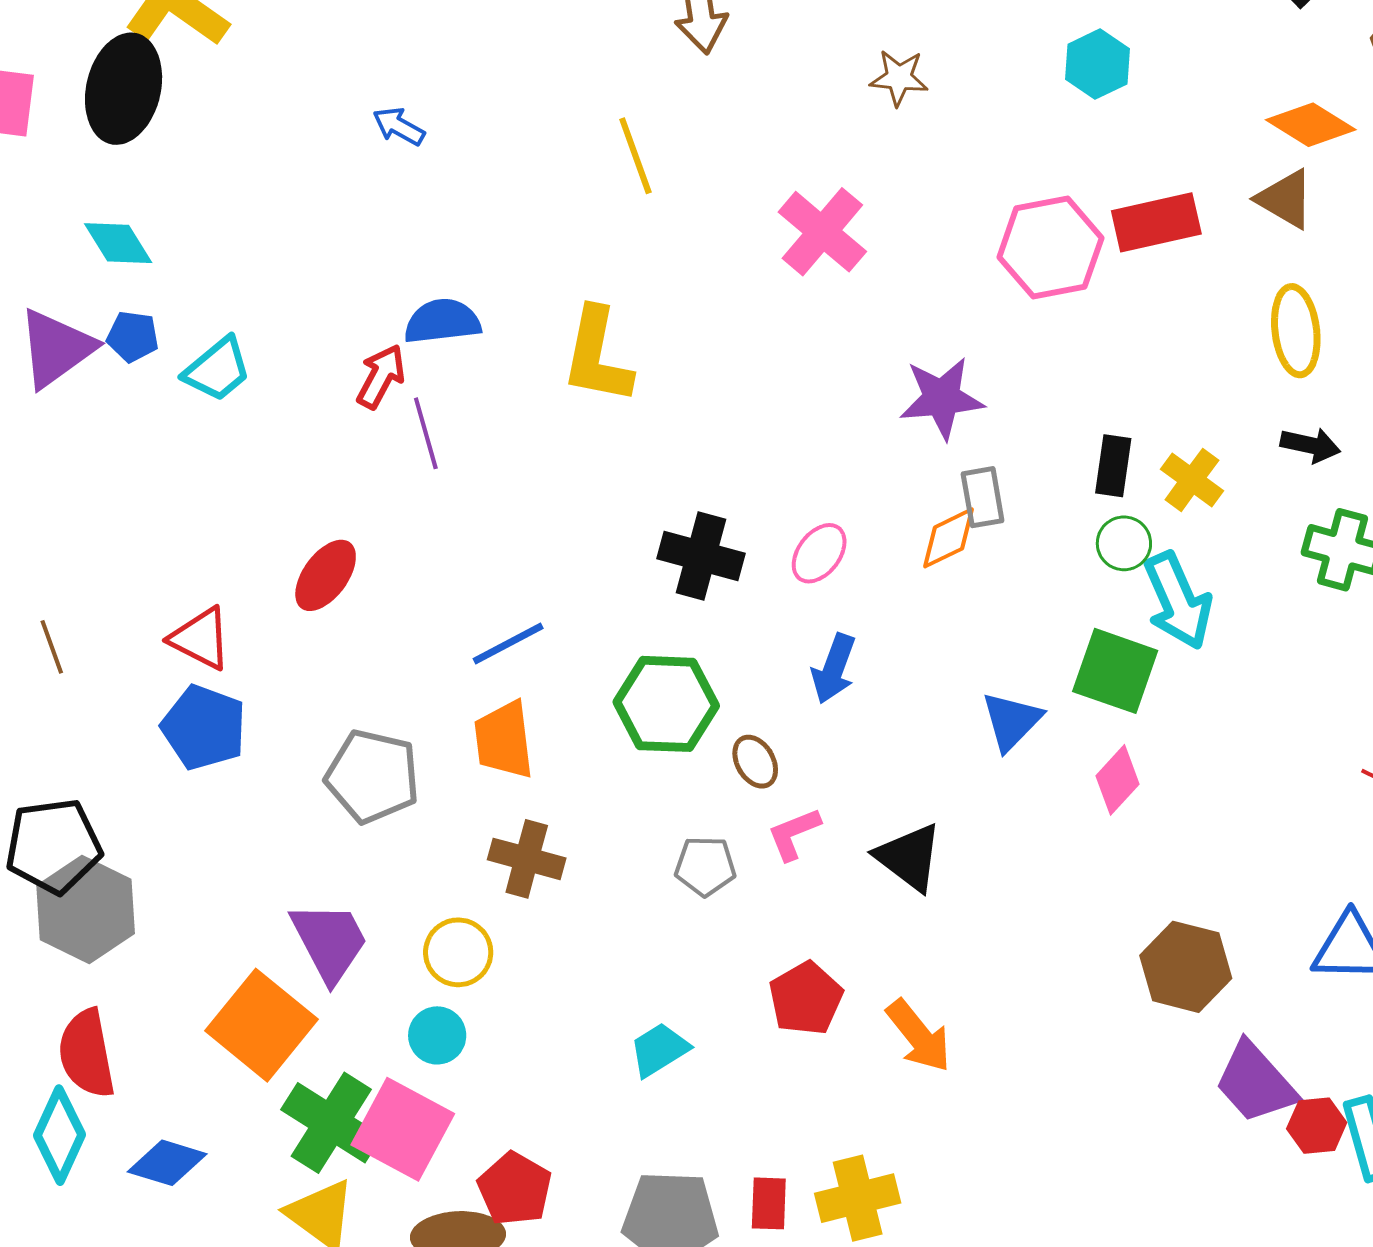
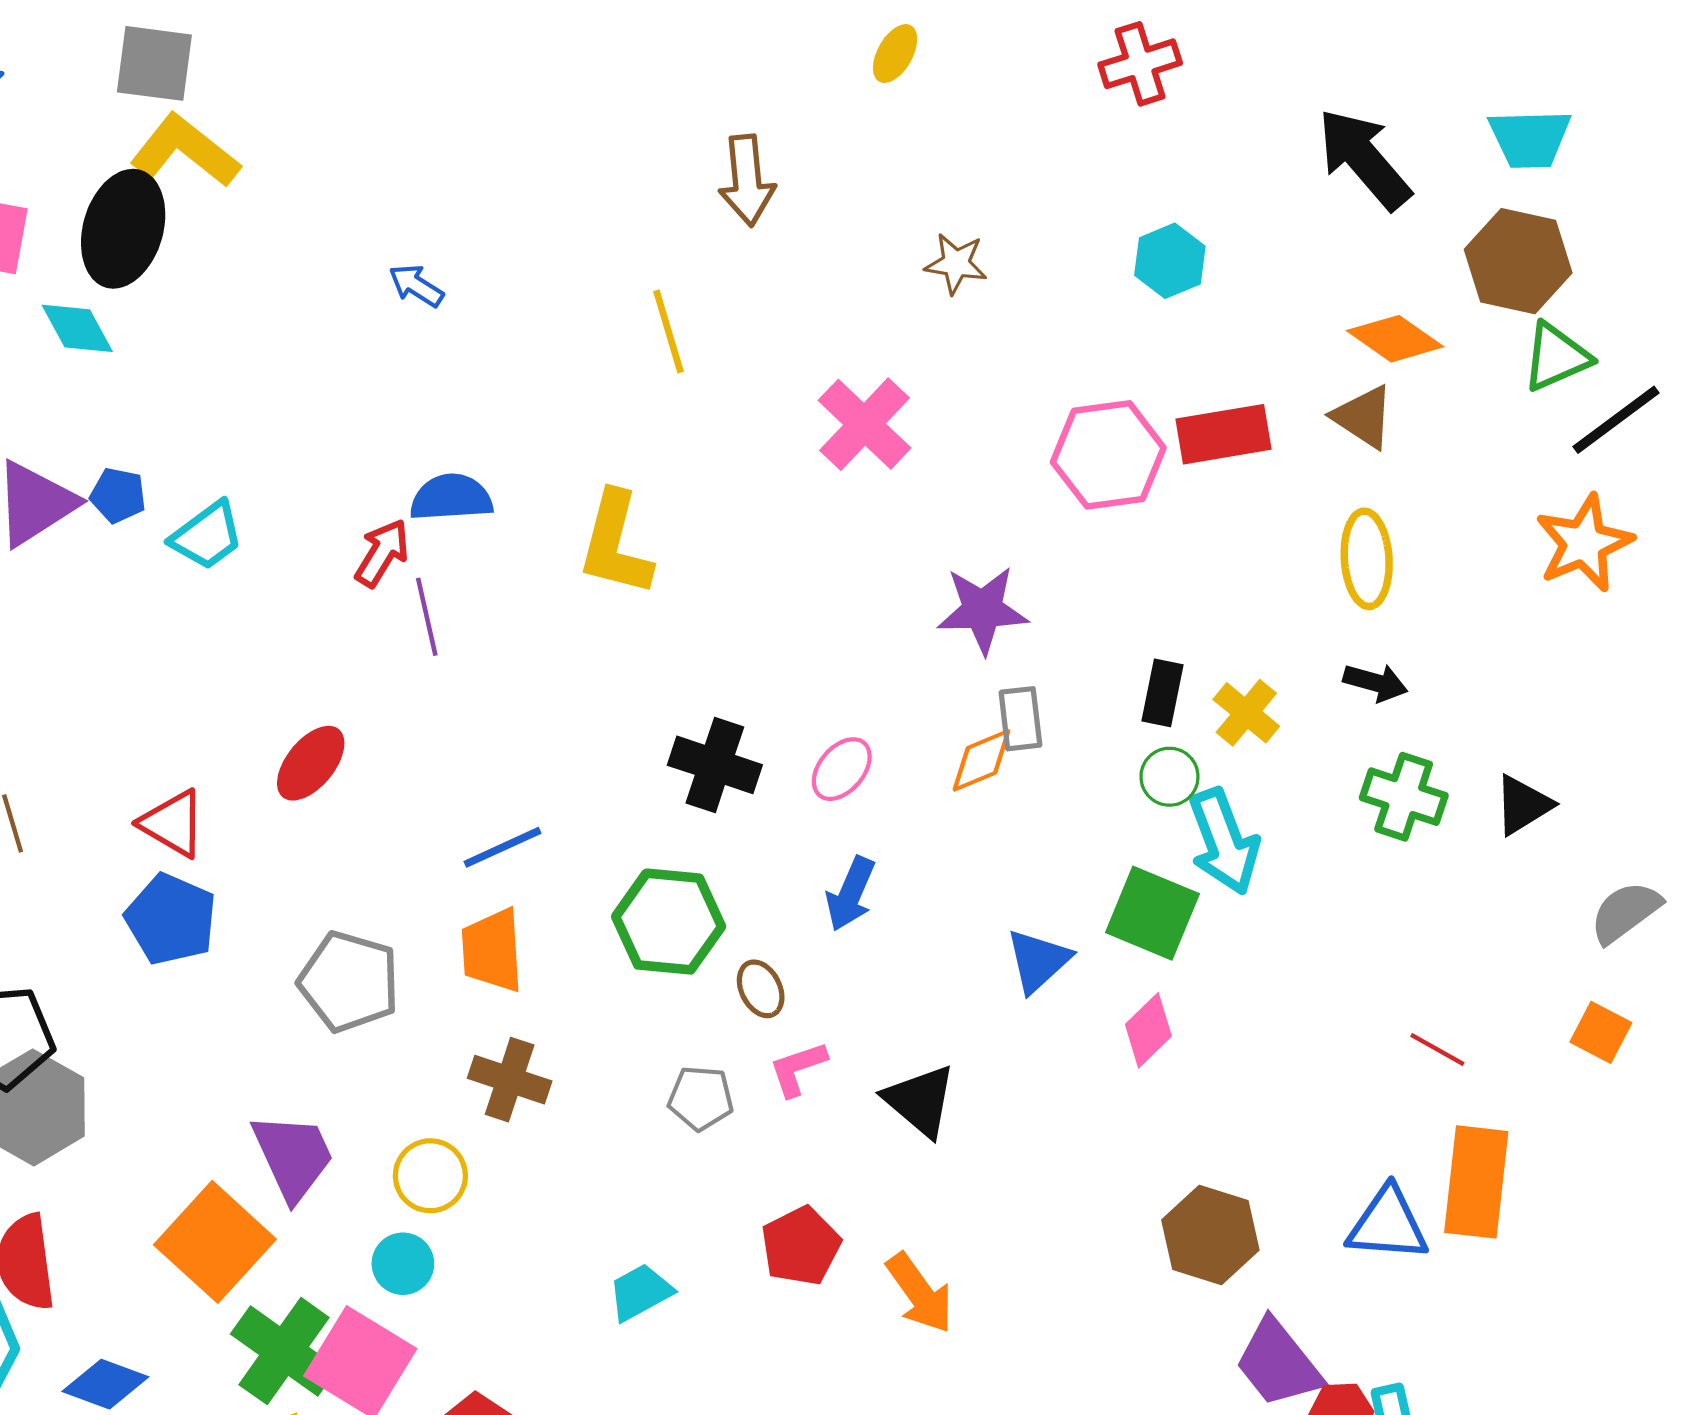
cyan diamond: (118, 243) -> (77, 328), moved

